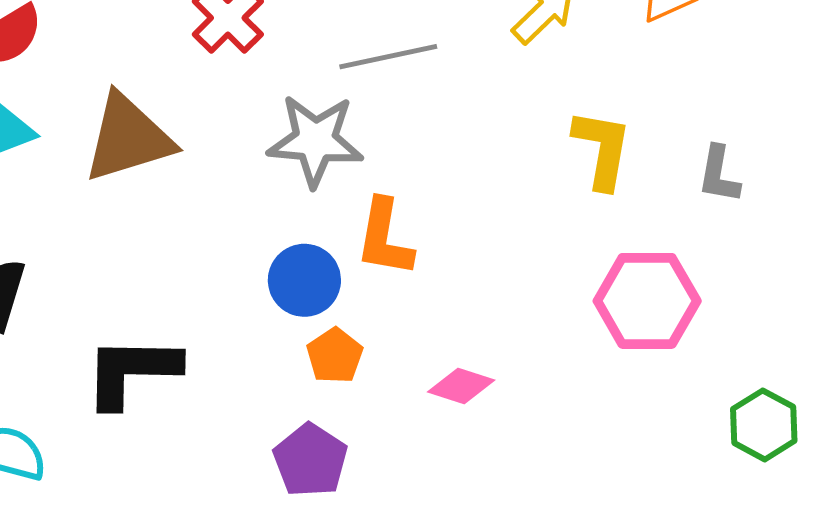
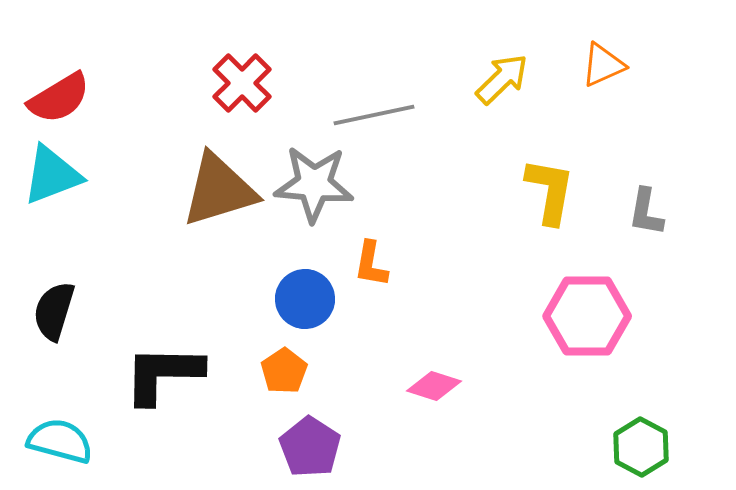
brown triangle: (128, 138) -> (219, 190), moved
orange L-shape: (385, 238) -> (371, 264), size x0.7
orange pentagon: (335, 356) -> (284, 371), moved
green hexagon: (764, 425) -> (641, 447), moved

